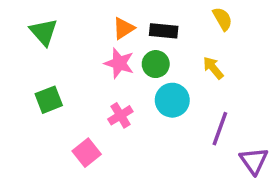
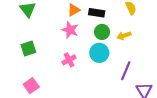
green circle: (156, 64) -> (102, 32), moved
yellow arrow: (213, 68) -> (124, 36), turned -72
pink square: (87, 153) -> (31, 86), moved

